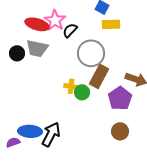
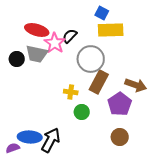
pink star: (55, 20) -> (55, 43), moved
yellow rectangle: (111, 24) -> (111, 30), size x1.4
green circle: (82, 92) -> (82, 112), moved

